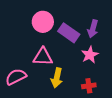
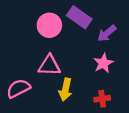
purple arrow: (93, 29) -> (107, 33), turned 36
purple rectangle: (69, 33) -> (79, 17), moved

